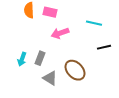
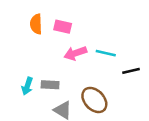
cyan line: (94, 23) -> (106, 53), moved
gray rectangle: (40, 58) -> (50, 85), turned 72

